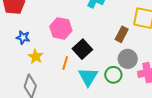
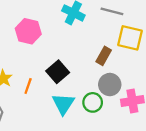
pink hexagon: (61, 28) -> (28, 31), moved
orange line: (65, 63) -> (28, 86), moved

